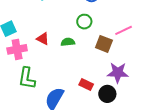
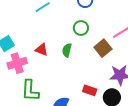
green semicircle: (68, 42) -> (67, 50), turned -64
brown square: (104, 44) -> (103, 48), turned 36

